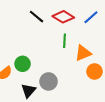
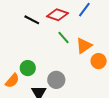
green line: (64, 41) -> (64, 38), turned -32

